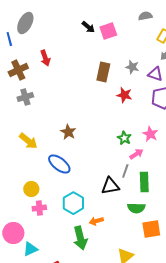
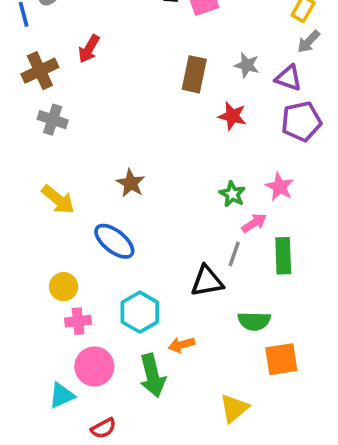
red arrow: (45, 58) -> (89, 49), turned 49
gray cross: (25, 97) -> (53, 120), turned 35
green rectangle: (144, 182) -> (283, 256), moved
pink circle: (13, 233) -> (94, 366), moved

